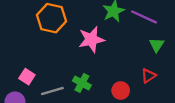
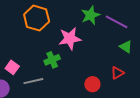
green triangle: (157, 45) -> (126, 47), turned -32
green cross: (82, 83) -> (52, 60), moved, turned 35

